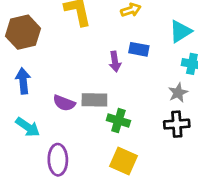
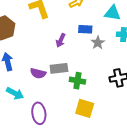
cyan triangle: (180, 31) -> (113, 13), turned 48
purple arrow: (115, 62) -> (61, 40), moved, turned 40
gray star: (178, 93) -> (98, 43), moved

